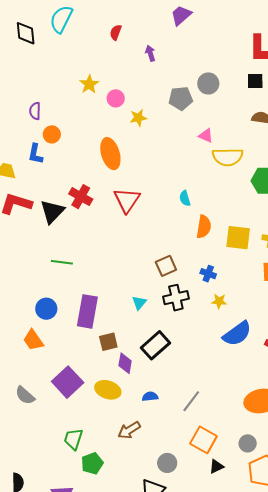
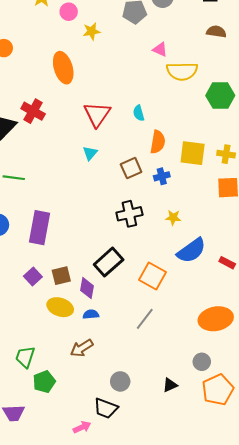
red triangle: (127, 200) -> (97, 114), moved
brown square: (166, 266) -> (131, 168), moved
blue cross: (208, 274) -> (162, 176), moved, turned -35
cyan triangle: (139, 303) -> (90, 153), moved
brown square: (108, 342) -> (61, 276), moved
purple diamond: (125, 363) -> (87, 288), moved
purple square: (68, 382) -> (33, 277), moved, size x0.6
blue semicircle: (150, 396) -> (91, 314), moved
orange square: (203, 440) -> (153, 276), moved

